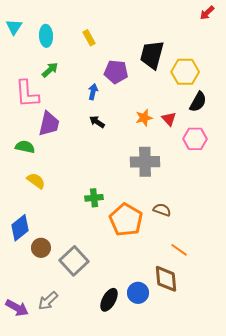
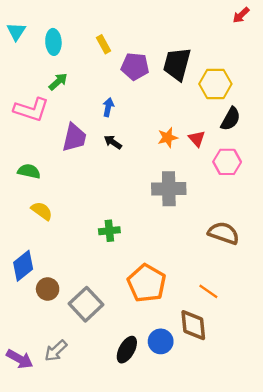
purple pentagon: (116, 72) -> (135, 66), moved
pink L-shape: (27, 94) -> (31, 110), turned -68
purple trapezoid: (49, 124) -> (74, 138), moved
brown semicircle: (162, 210) -> (224, 233), moved, size x1.5
orange pentagon: (126, 220) -> (147, 283), moved

